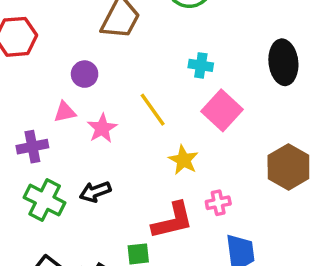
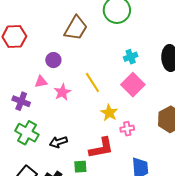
cyan cross: (201, 65) -> (131, 57), moved, turned -32
purple cross: (32, 147) -> (21, 101), turned 30
black arrow: (95, 192) -> (58, 142), moved
pink cross: (218, 203) -> (127, 129), moved

